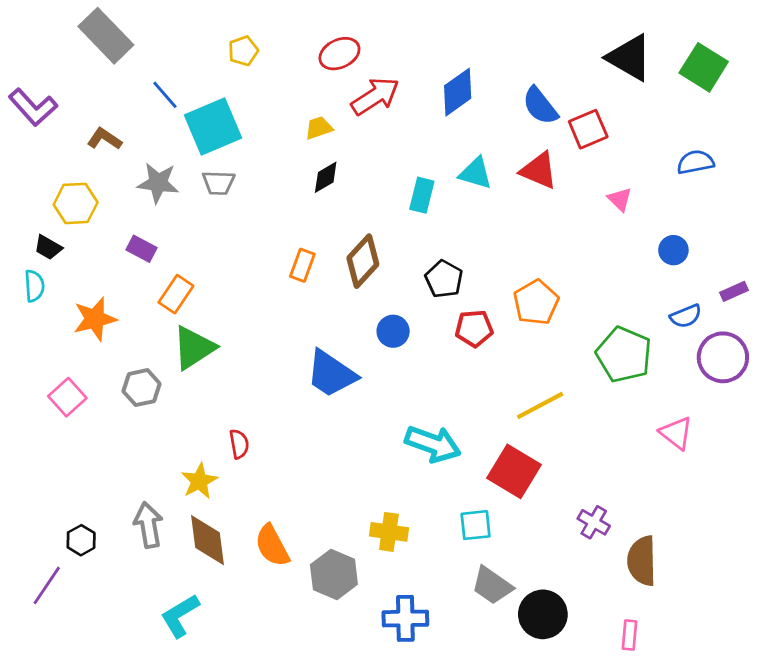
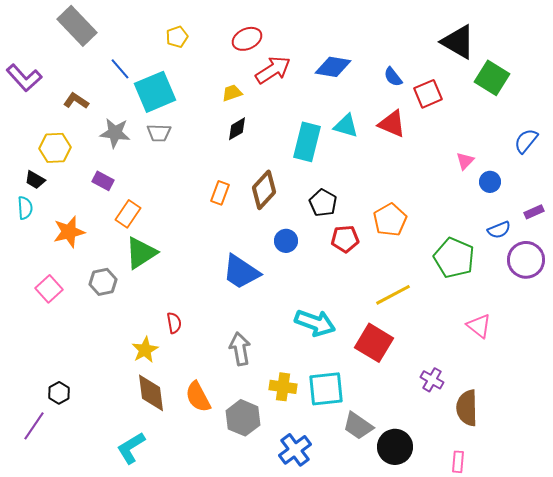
green square: (704, 67) -> (492, 78), moved
blue diamond: (458, 92) -> (333, 67), turned 45
blue semicircle: (540, 106) -> (393, 77), size x0.7
blue semicircle: (695, 162) -> (526, 141), moved, turned -40
cyan rectangle: (422, 195) -> (307, 142), size x1.5
pink triangle: (620, 199) -> (465, 161), moved, turned 30
pink triangle: (676, 433) -> (479, 326), moved
gray arrow: (148, 525) -> (240, 349), moved
cyan square: (476, 525) -> (326, 389), moved, size x1.5
blue cross: (405, 618) -> (295, 450), turned -36

